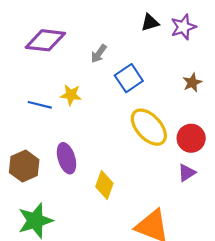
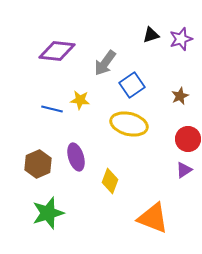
gray arrow: (99, 54) -> (105, 63), size x1.5
brown star: (192, 83) -> (180, 96), moved
yellow ellipse: (149, 127) -> (129, 124), moved, turned -33

